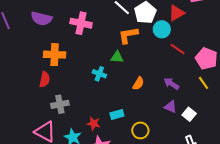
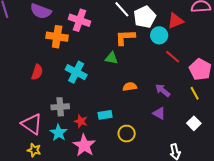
orange cross: (55, 55) -> (57, 37), moved
cyan cross: (99, 74) -> (76, 72), moved, size x1.5
orange semicircle: (138, 83) -> (130, 87), turned -136
gray cross: (60, 104) -> (60, 107), moved
white square: (189, 114) -> (194, 123), moved

